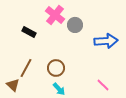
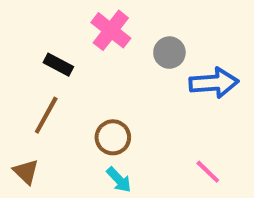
gray circle: (75, 25) -> (169, 53), moved
brown line: (26, 68) -> (46, 115), moved

